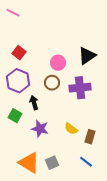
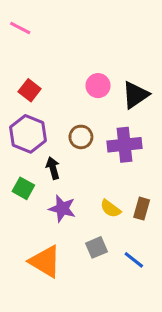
pink circle: (58, 63) -> (98, 86), moved
brown rectangle: (90, 137) -> (142, 209), moved
gray square: (52, 163) -> (96, 247), moved

